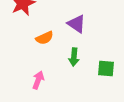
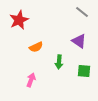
purple triangle: (77, 24) -> (79, 41), moved

